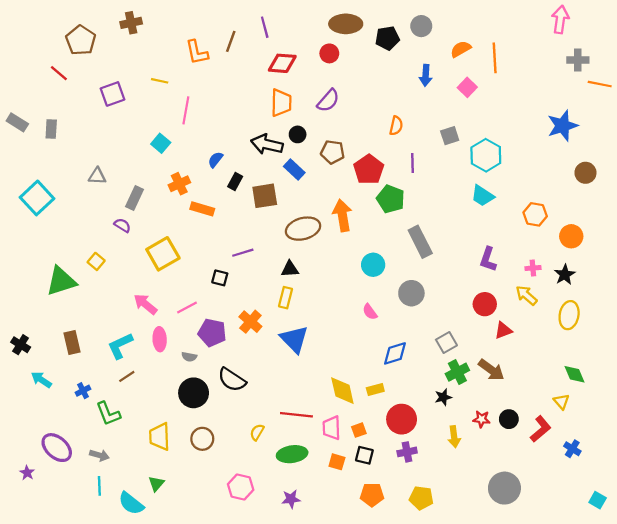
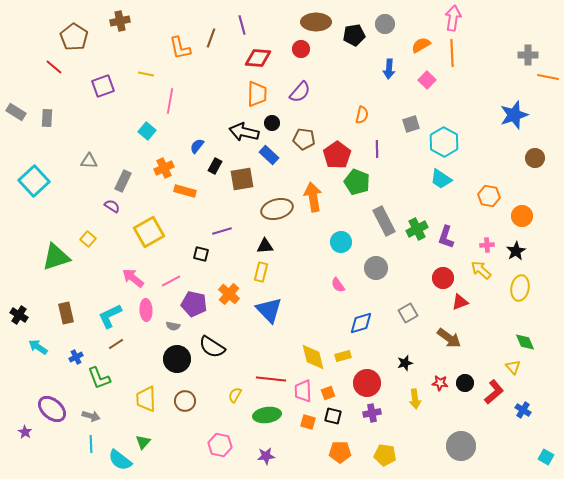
pink arrow: (560, 20) -> (453, 18), moved
green cross: (457, 372) -> (417, 229), moved

